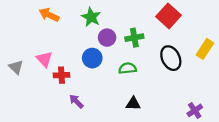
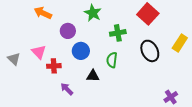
green star: (91, 17) -> (93, 13), moved
purple circle: (107, 38) -> (68, 31), moved
green semicircle: (128, 68) -> (112, 60), turned -77
black triangle: (133, 104) -> (93, 76), moved

